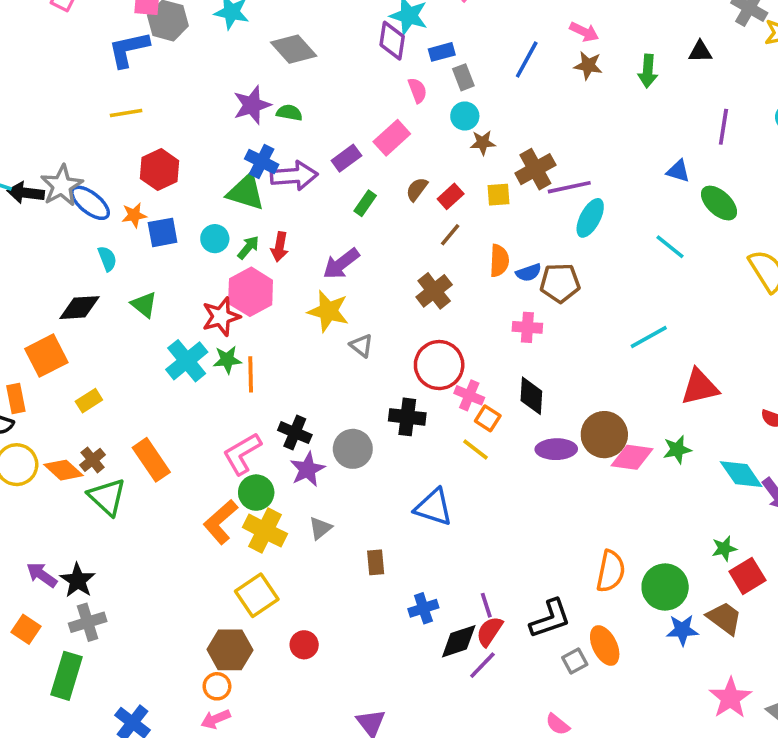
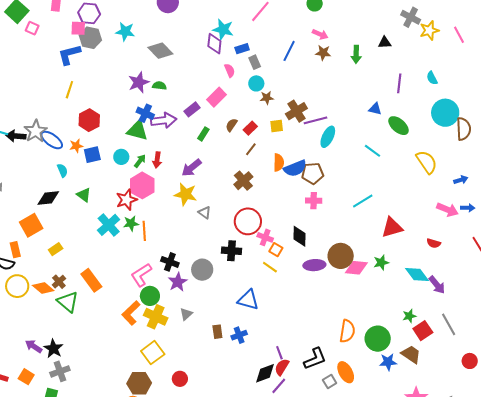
yellow line: (126, 113) -> (69, 90), turned -60
blue semicircle: (529, 273) -> (295, 168), size x1.6
pink cross: (527, 327) -> (314, 201), moved
blue cross: (423, 608) -> (239, 335), moved

